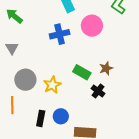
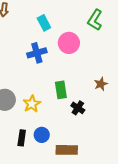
brown star: (106, 68) -> (101, 84), moved
green rectangle: (82, 72) -> (61, 90), turned 54

